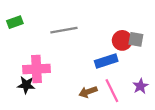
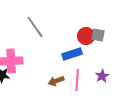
gray line: (64, 30) -> (35, 27), turned 65
pink line: (112, 91) -> (77, 80), turned 30

